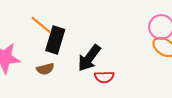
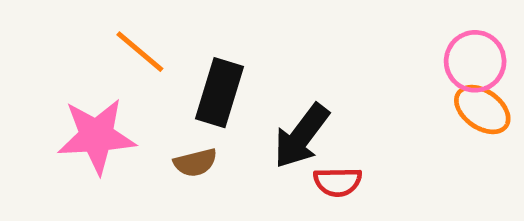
orange line: (41, 25) -> (140, 52), moved

